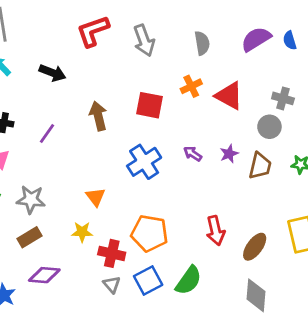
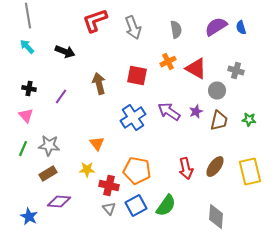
gray circle: (269, 127) -> (217, 91), moved
purple arrow: (193, 154) -> (169, 112), size x1.6
brown ellipse: (255, 247) -> (215, 167), moved

